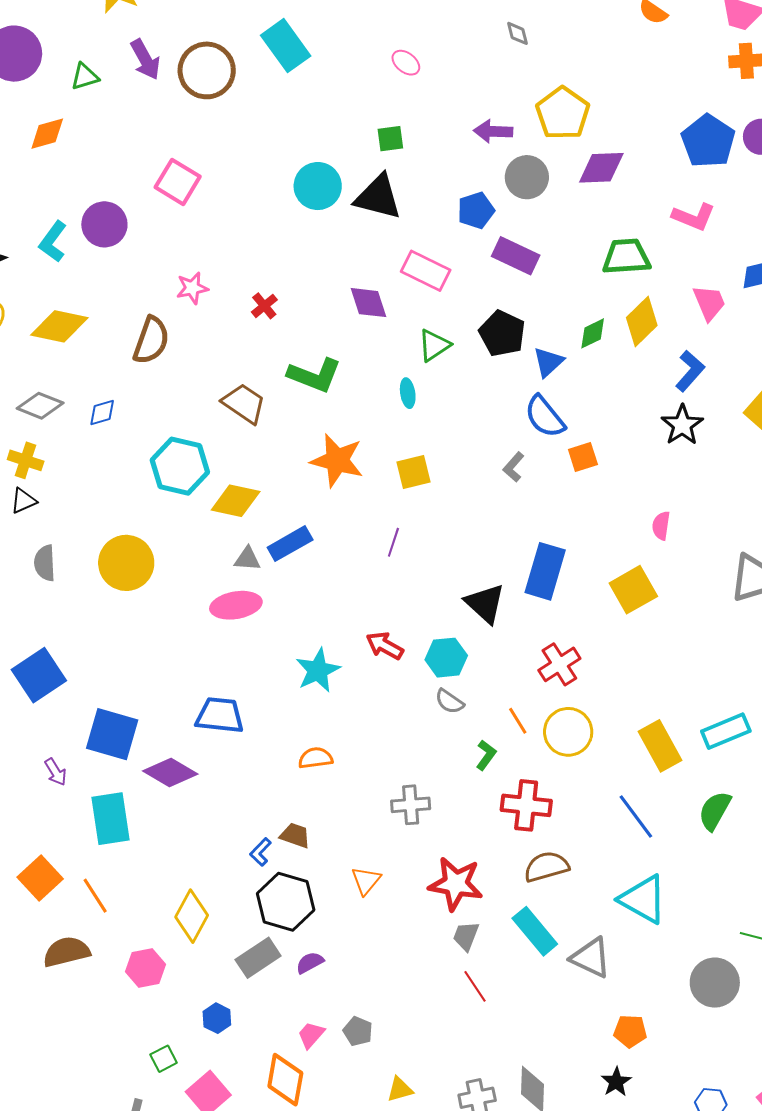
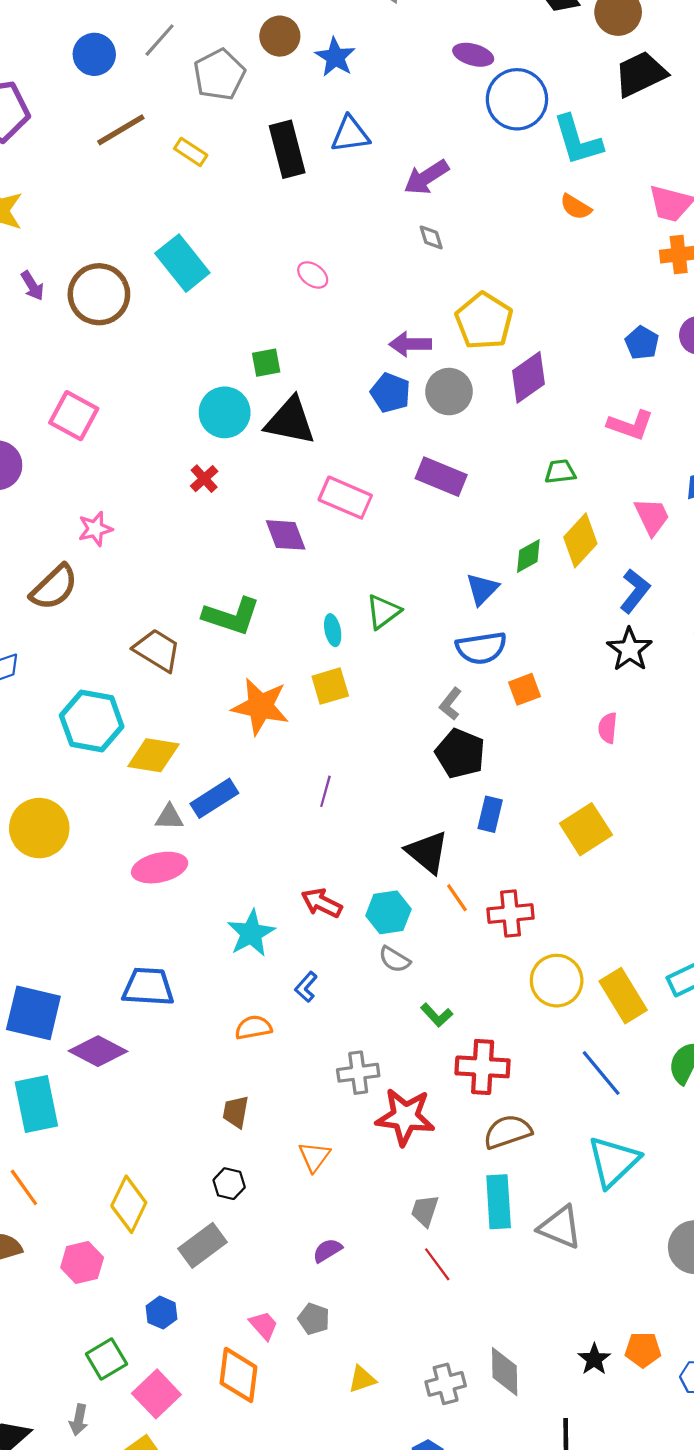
purple arrow: (145, 60) -> (32, 286), size x0.7
green square: (390, 139) -> (266, 363), moved
blue pentagon: (708, 141) -> (642, 343), size x0.6
purple diamond: (601, 168) -> (529, 377), turned -30
blue pentagon: (476, 210) -> (390, 393), moved, turned -30
green trapezoid: (626, 257) -> (560, 472), size x0.6
red cross: (264, 306) -> (204, 479), moved
black pentagon: (502, 333) -> (460, 753), moved
brown semicircle: (151, 340) -> (54, 587), turned 30
green triangle: (434, 345) -> (383, 612), moved
blue semicircle: (545, 417) -> (481, 648), turned -57
yellow square: (414, 472) -> (330, 686), moved
pink semicircle: (661, 526) -> (608, 728), moved
blue rectangle: (545, 571) -> (490, 814), size x0.6
red cross: (559, 664) -> (511, 914), turned 30
orange line: (518, 721) -> (457, 898), moved
yellow circle: (568, 732) -> (557, 981), moved
green L-shape: (486, 755) -> (437, 1015), turned 104
brown trapezoid: (295, 835) -> (236, 1112), turned -96
blue L-shape: (261, 852) -> (306, 987), moved
red star: (456, 884) -> (405, 1117), moved
cyan triangle: (643, 899) -> (613, 1161), turned 50
black hexagon: (286, 902) -> (229, 1184), size x0.5
cyan rectangle: (535, 931) -> (499, 1202), turned 39
purple semicircle: (310, 963) -> (327, 1250), moved
orange pentagon: (630, 1031) -> (643, 1350), moved
pink trapezoid: (311, 1035) -> (264, 1325), turned 100
green square: (164, 1059) -> (106, 1359), size x1.4

